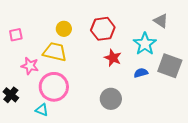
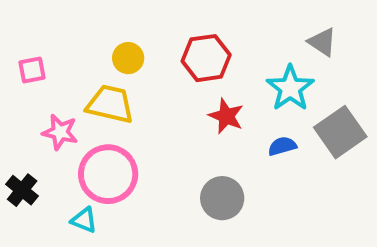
gray square: (170, 66) -> (340, 132), turned 35

